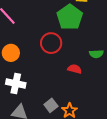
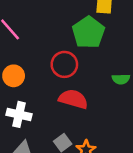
red semicircle: (75, 69) -> (73, 99), moved, size x1.6

